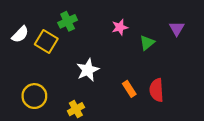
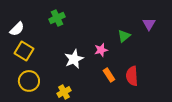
pink star: (120, 27) -> (101, 50), moved
yellow square: (46, 42) -> (24, 51), moved

